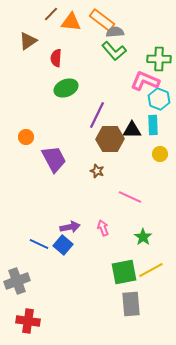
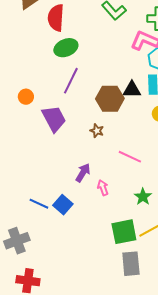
red semicircle: (56, 58) -> (56, 18), size x1.5
purple line: (97, 115) -> (71, 81), moved
purple arrow: (70, 227) -> (83, 173), moved, turned -48

